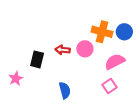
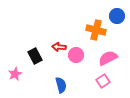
blue circle: (124, 32) -> (117, 16), moved
pink circle: (85, 49) -> (76, 55), moved
black rectangle: (37, 59) -> (35, 56), turned -42

